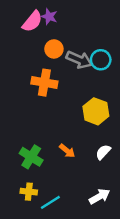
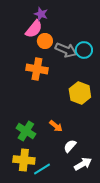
pink semicircle: (32, 21) -> (34, 29), moved
white semicircle: (103, 152) -> (70, 146), moved
yellow cross: (29, 192) -> (24, 160), size x1.5

